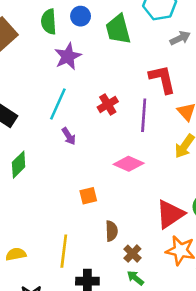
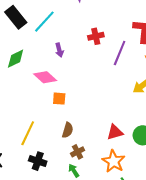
cyan line: (58, 104) -> (44, 22), moved
pink diamond: (129, 164) -> (45, 77), moved
red triangle: (170, 214) -> (115, 132), size x0.7

